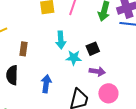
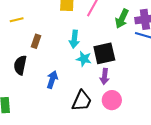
black square: (93, 49) -> (104, 53), size x1.6
purple arrow: (97, 71) -> (105, 77), turned 77

